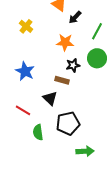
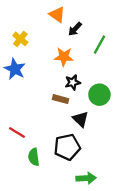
green circle: (97, 58) -> (99, 95), moved
blue star: (25, 71) -> (15, 69), moved
black triangle: (50, 98) -> (81, 119), moved

